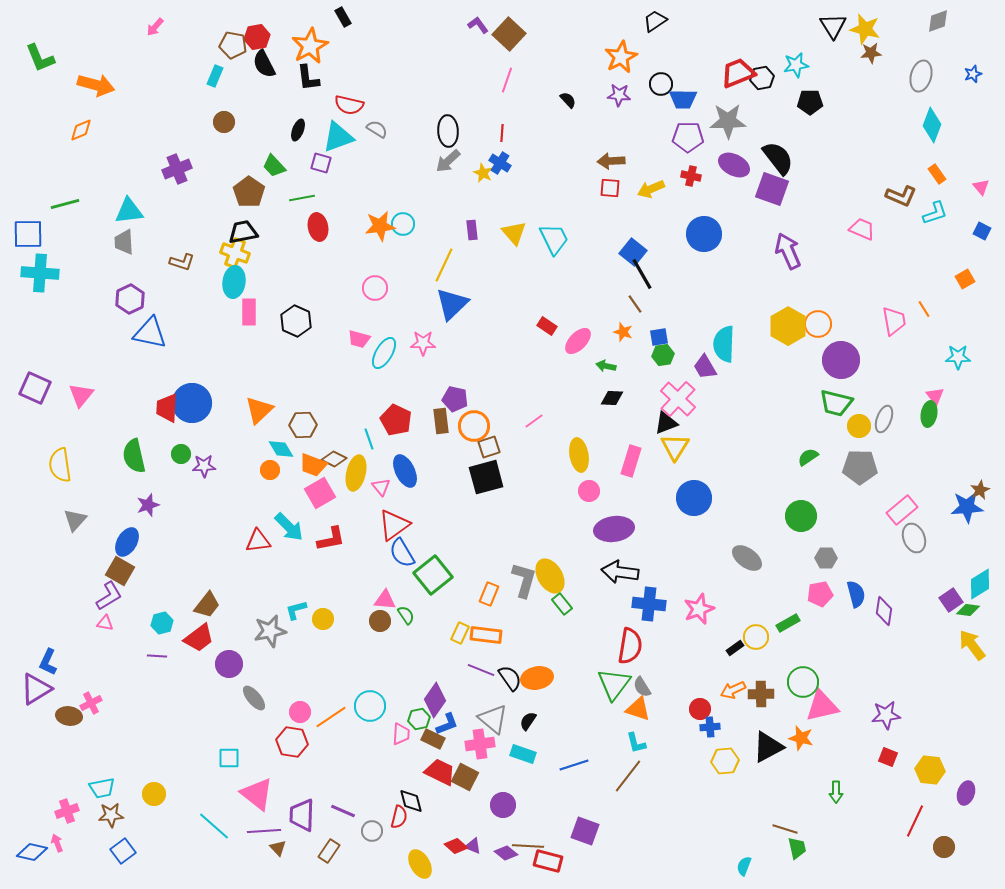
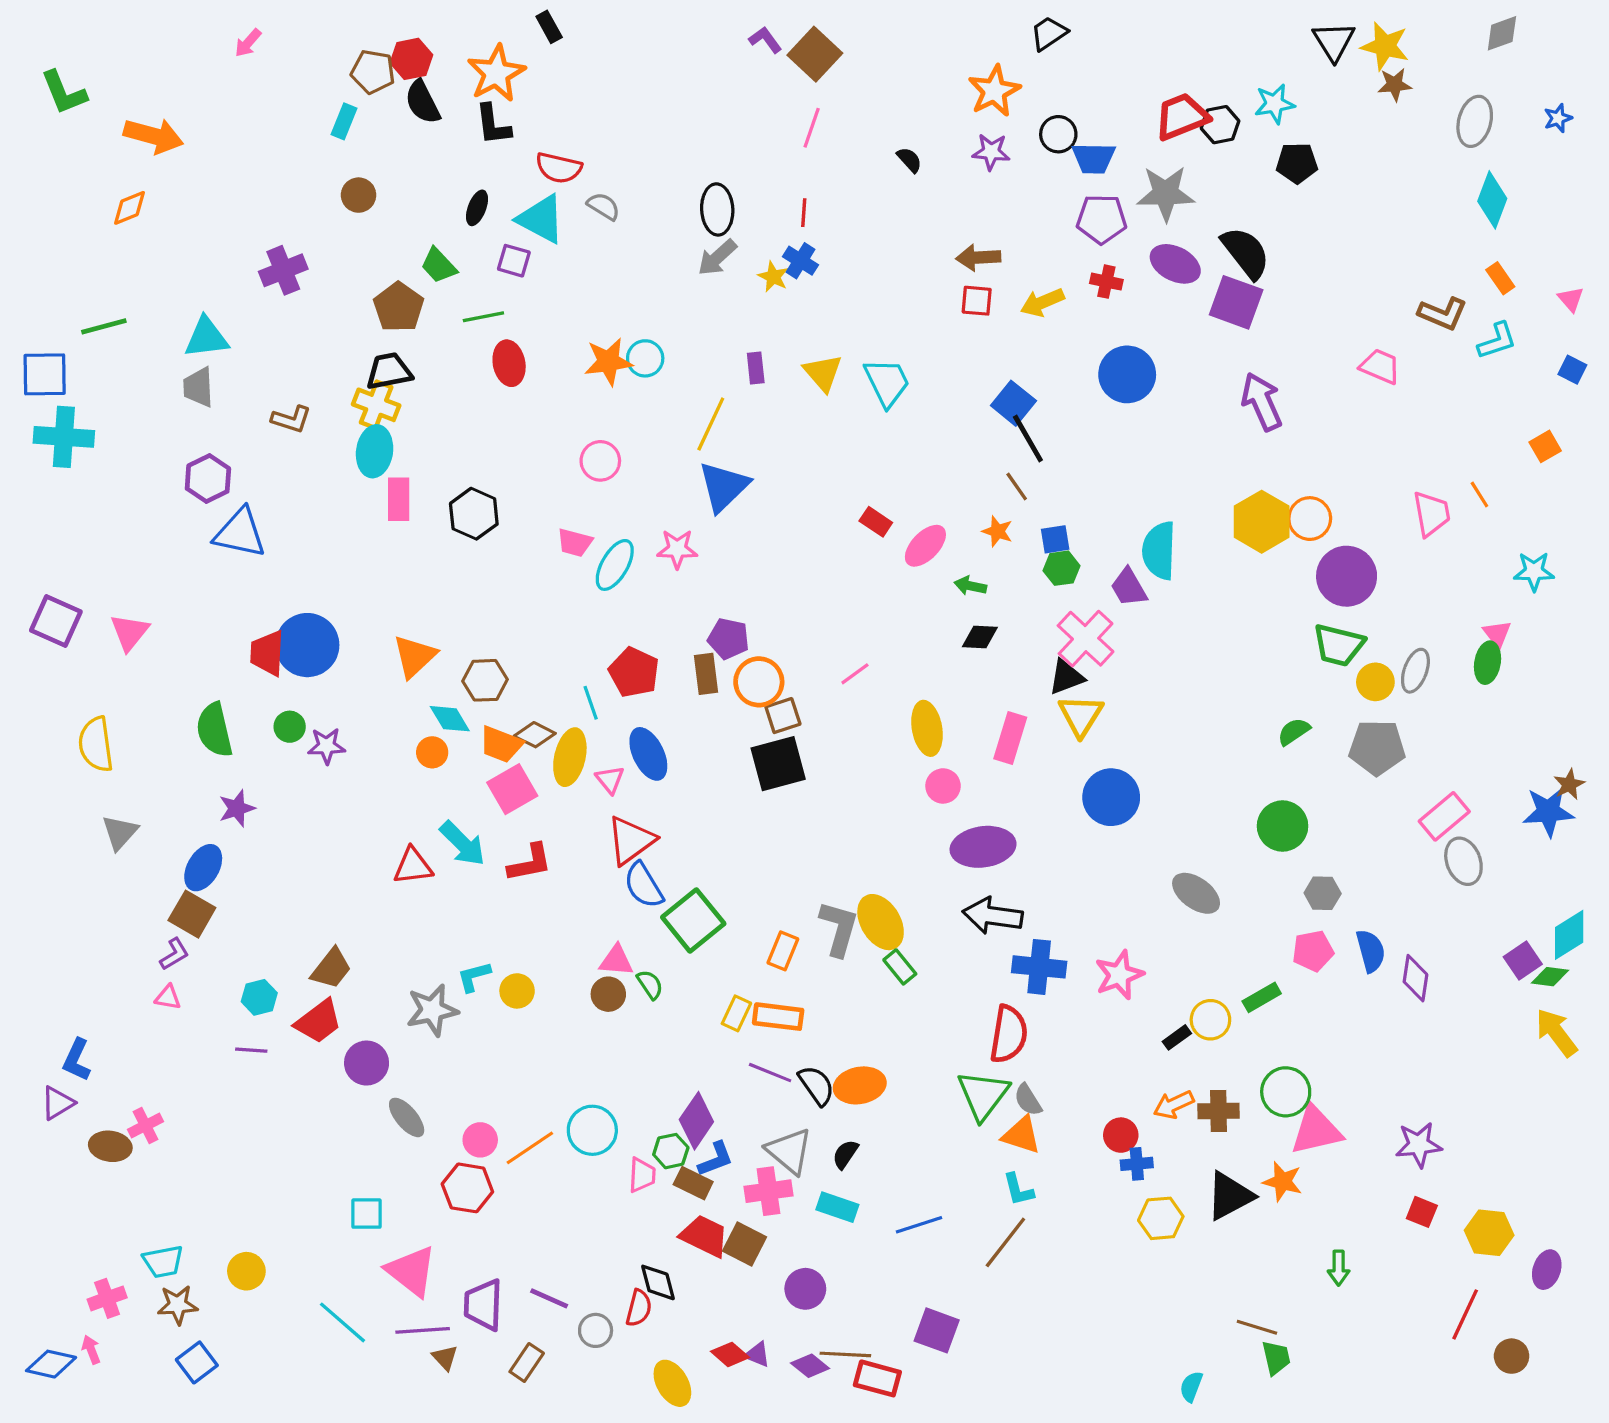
cyan triangle: (338, 137) -> (541, 219), turned 48
purple L-shape: (109, 596) -> (174, 954), size x0.7
purple triangle: (36, 689) -> (57, 1103), size x0.7

